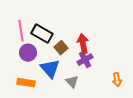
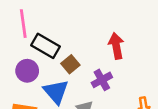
pink line: (21, 31) -> (23, 24), moved
red arrow: (83, 44) -> (116, 46), moved

